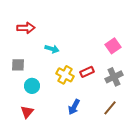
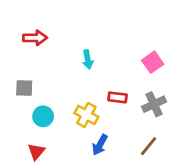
cyan arrow: (52, 49) -> (88, 60), moved, turned 64
red rectangle: (87, 72) -> (117, 97), turned 32
yellow cross: (65, 75) -> (86, 115), moved

